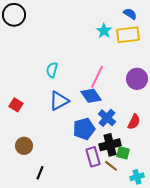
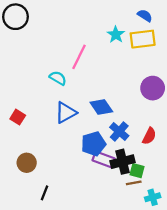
cyan semicircle: (52, 70) -> (58, 78), turned 105
pink line: (97, 77) -> (79, 57), moved
purple rectangle: (93, 157) -> (104, 159), moved, turned -54
brown line: (111, 166) -> (134, 183), moved, turned -48

